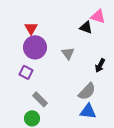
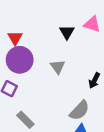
black triangle: (86, 27) -> (67, 32), moved, turned 40

